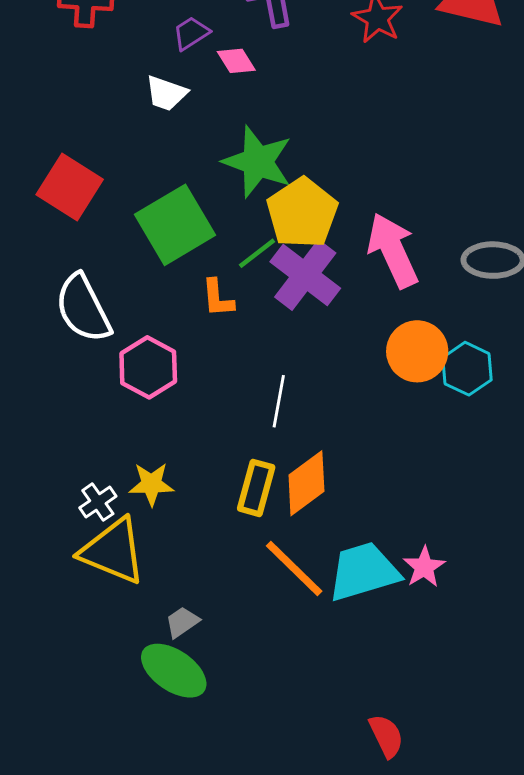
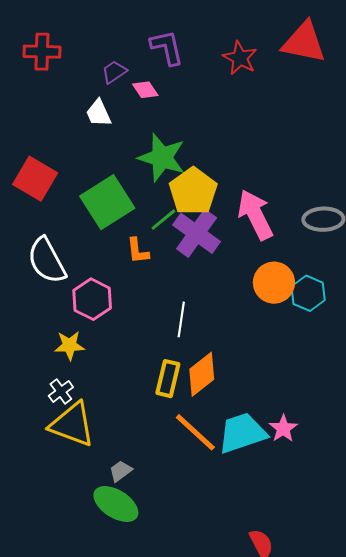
white trapezoid: (166, 93) -> (98, 113), turned 48
yellow star: (151, 484) -> (70, 345), moved

